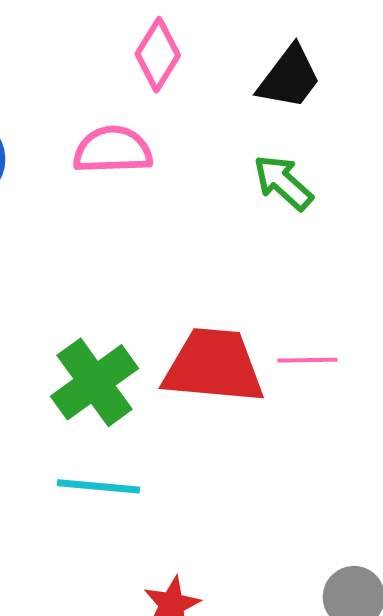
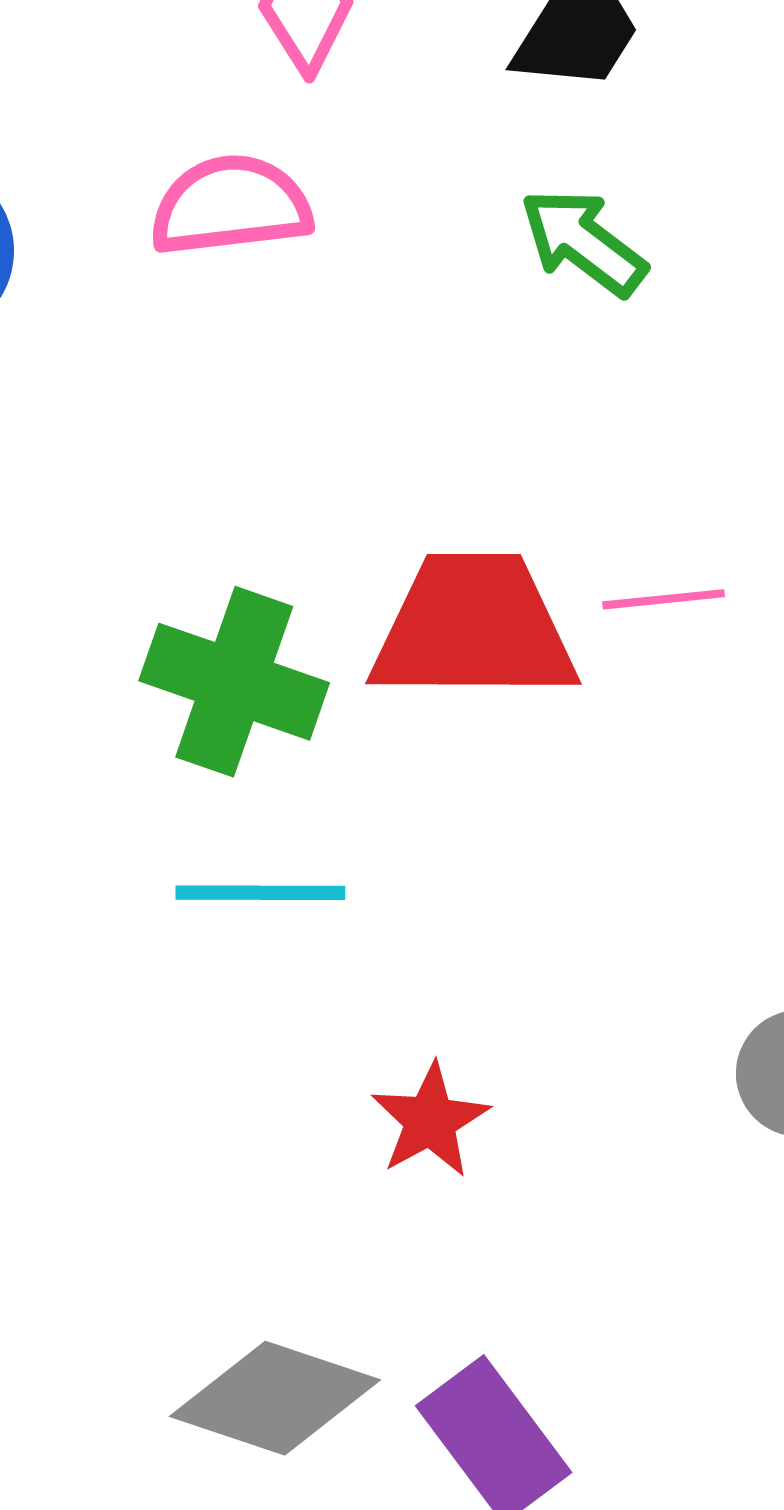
green cross: (95, 382) -> (234, 682), turned -30

